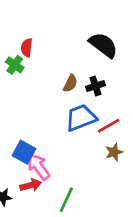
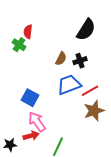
black semicircle: (103, 45) -> (86, 30), turned 85
blue square: (24, 152) -> (30, 98), moved
brown star: (114, 152) -> (94, 111), size x1.5

